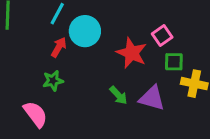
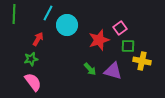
red arrow: (59, 47) -> (38, 39), moved
red star: (132, 53) -> (99, 40), turned 30
green star: (53, 81) -> (31, 59), moved

